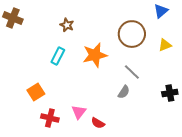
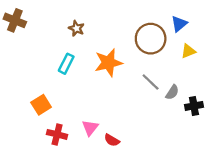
blue triangle: (161, 11) -> (179, 24), moved
gray semicircle: (124, 92) -> (172, 92), moved

